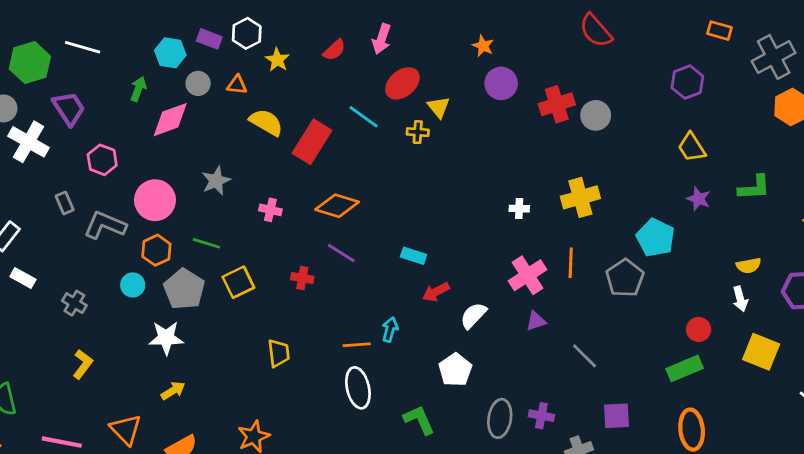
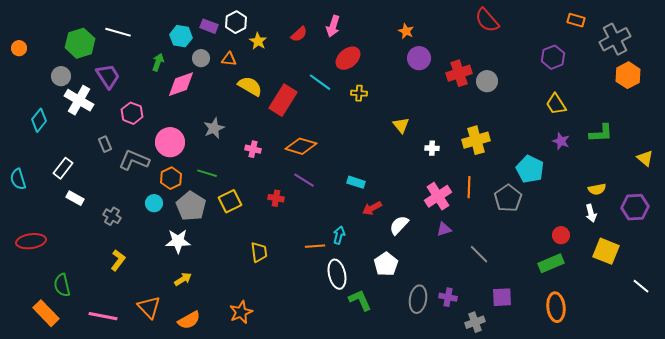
yellow triangle: (439, 107) -> (401, 125), moved
white ellipse: (358, 388) -> (337, 274), moved

